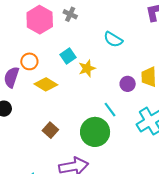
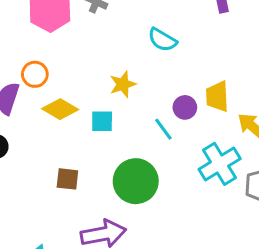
cyan square: (68, 56) -> (102, 121), moved, turned 35
cyan line: (110, 110) -> (163, 129), moved
brown square: (50, 130) -> (67, 179), turned -35

